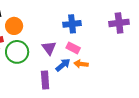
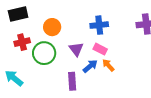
orange circle: (14, 26) -> (52, 27), moved
orange arrow: (81, 64) -> (108, 65), turned 40

